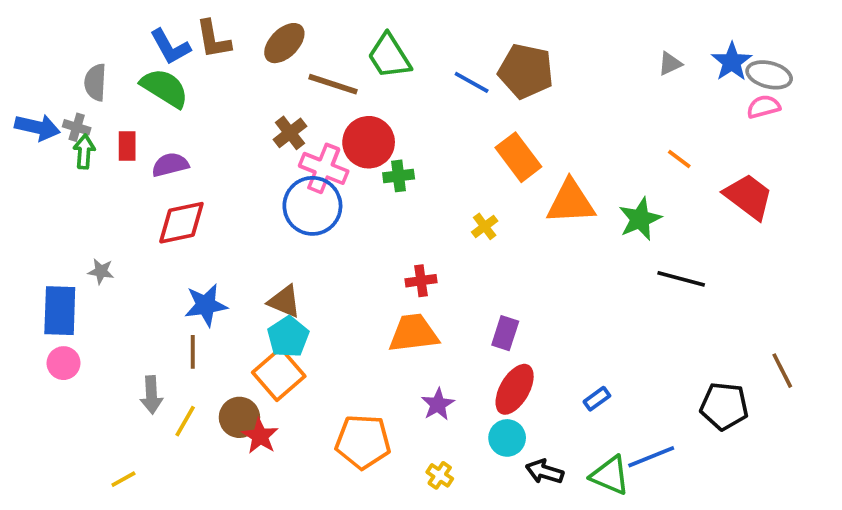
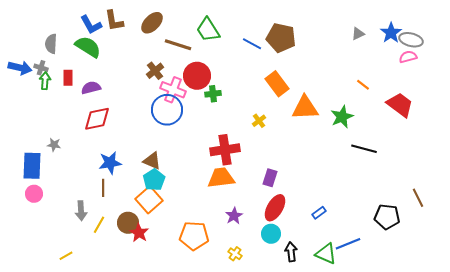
red cross: (421, 281) -> (225, 150), size x1.8
black arrow: (545, 472) -> (291, 252), turned 66

